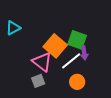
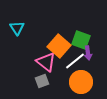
cyan triangle: (13, 28) -> (17, 28), turned -35
orange circle: (77, 82) -> (81, 82), size x1.5

